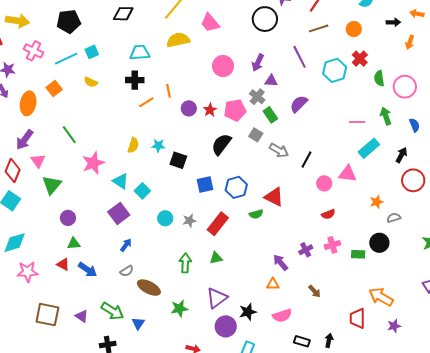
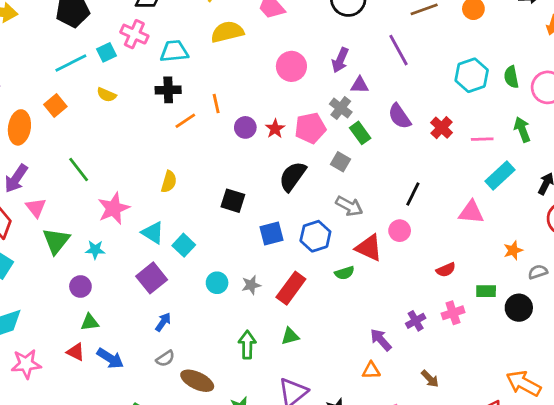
pink cross: (34, 51) -> (134, 34), moved
red cross: (360, 59) -> (442, 128), moved
cyan hexagon: (335, 70) -> (472, 75), moved
purple semicircle: (299, 104) -> (399, 116), turned -78
cyan star: (158, 146) -> (95, 250), moved
gray arrow: (279, 150) -> (349, 206), moved
pink circle: (324, 183) -> (400, 231), moved
green rectangle: (358, 254) -> (486, 291), moved

